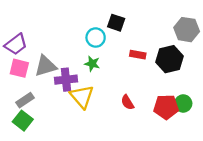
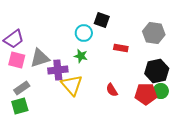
gray hexagon: (187, 30) -> (154, 33), moved
black hexagon: (170, 59) -> (157, 71), moved
green square: (23, 121) -> (20, 106), turned 36

